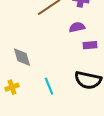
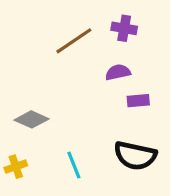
gray diamond: (22, 57) -> (31, 119), turned -50

